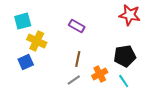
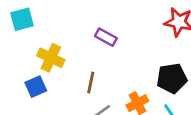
cyan square: (23, 21) -> (22, 19), moved
brown line: (78, 59) -> (91, 82), moved

